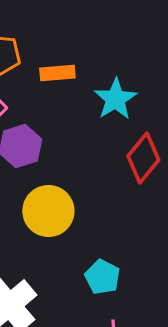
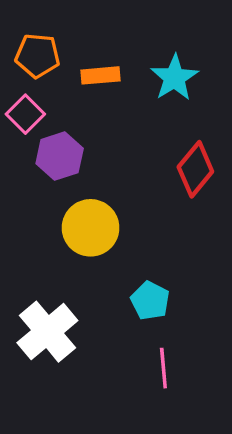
cyan star: (115, 99) -> (174, 78), moved

